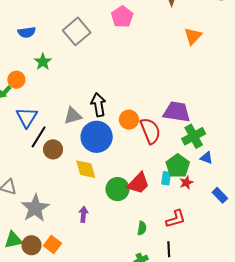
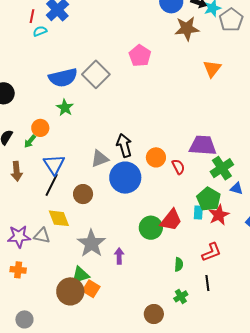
blue semicircle: (27, 32) -> (63, 78), moved, size x1.6
red semicircle: (150, 131) -> (178, 167), size x0.6
black line: (39, 137) -> (52, 185), moved
yellow diamond: (86, 169) -> (59, 218), moved
red star: (186, 183) -> (219, 215), size x1.5
gray star: (35, 208) -> (91, 243), moved
green triangle: (13, 240) -> (80, 275), moved
brown circle: (31, 245) -> (70, 291), size x1.4

